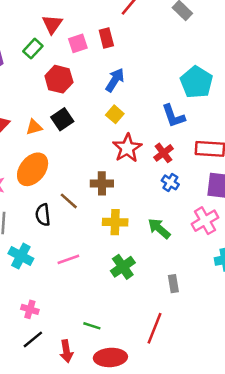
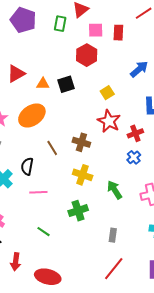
green rectangle: (33, 49) -> (60, 24), turned -49
red hexagon: (59, 79) -> (87, 55), moved
blue arrow: (115, 80) -> (139, 69), moved
red star: (127, 148) -> (109, 121), turned -30
black semicircle: (43, 215) -> (27, 166), moved
green line: (92, 326) -> (43, 232), moved
red line: (154, 328) -> (114, 269), moved

